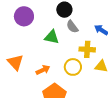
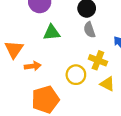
green triangle: (52, 37) -> (52, 33), moved, turned -35
orange arrow: (43, 70) -> (33, 66), moved

